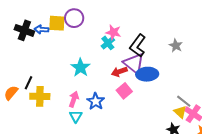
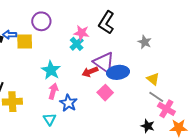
yellow square: (57, 23) -> (25, 42), moved
black L-shape: (138, 46) -> (106, 23), moved
pink square: (124, 91) -> (105, 93), moved
pink arrow: (74, 99) -> (53, 91), moved
yellow triangle: (180, 112) -> (153, 79), moved

